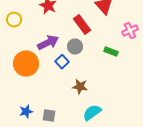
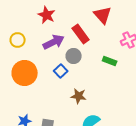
yellow circle: (14, 20) -> (18, 40), moved
purple arrow: (48, 43) -> (54, 42), moved

